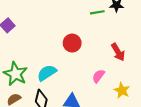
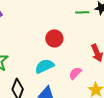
cyan semicircle: (47, 73) -> (44, 66), moved

